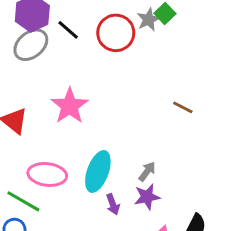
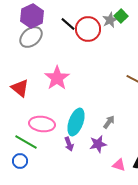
black line: (68, 30) -> (68, 24), moved
purple star: (147, 197) -> (98, 144), moved
purple arrow: (113, 204) -> (69, 144), moved

